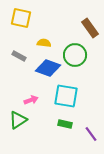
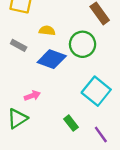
cyan square: (66, 96) -> (96, 91), moved, turned 30
green rectangle: (65, 124) -> (71, 123), turned 40

